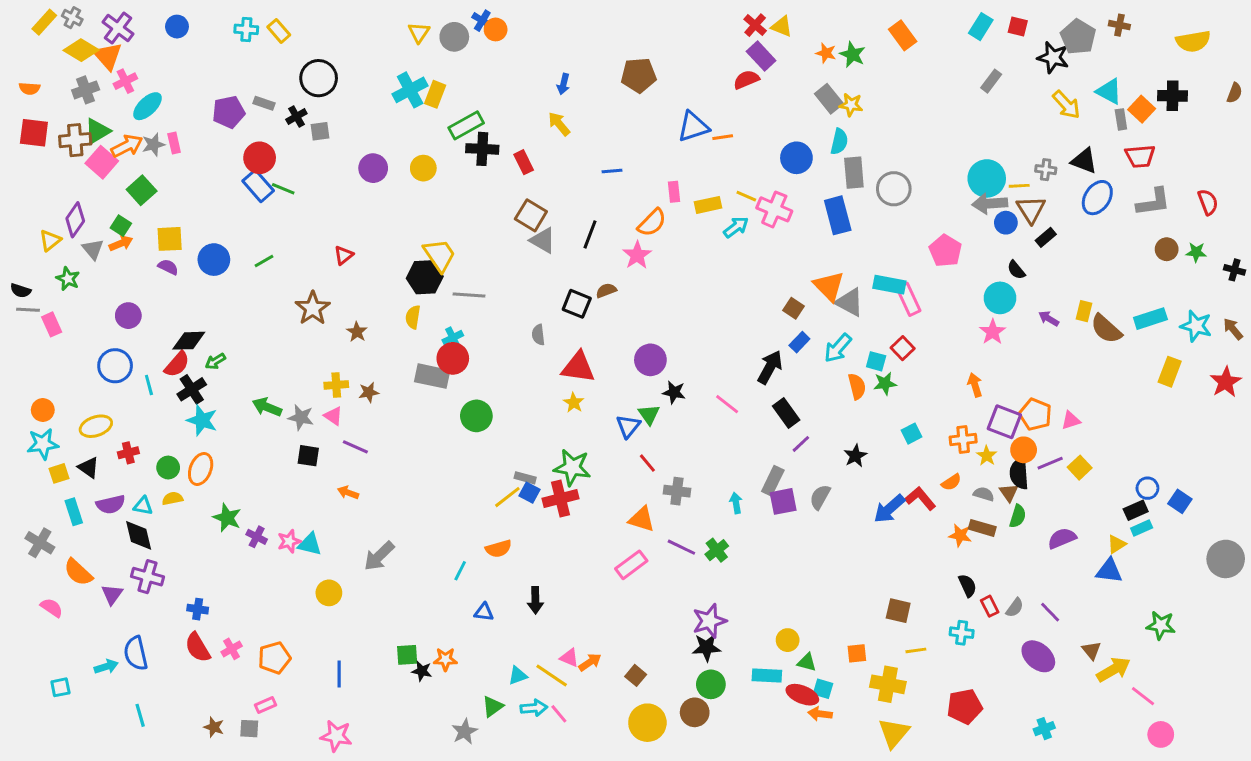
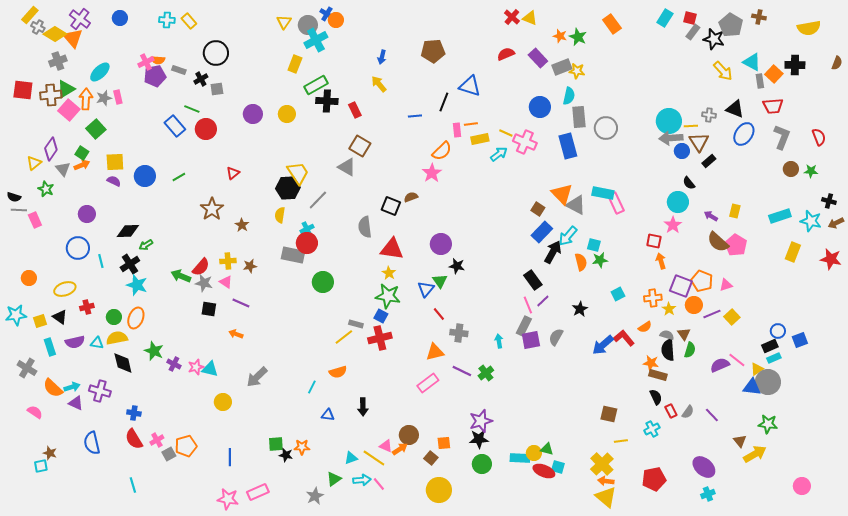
gray cross: (72, 18) -> (38, 27), moved
purple rectangle: (761, 56) -> (538, 58), moved
pink cross: (125, 81) -> (146, 62), moved
gray rectangle: (991, 81) -> (693, 32), moved
orange semicircle: (29, 88) -> (158, 60), moved
cyan cross: (410, 90) -> (316, 40), moved
gray rectangle: (829, 99) -> (562, 67), turned -72
blue triangle: (693, 127) -> (470, 86), turned 35
orange line: (723, 137) -> (471, 124), moved
orange arrow: (127, 146) -> (86, 99), turned -60
red circle: (260, 158) -> (206, 129), moved
green line: (283, 189) -> (192, 109), moved
gray L-shape: (1153, 202) -> (782, 137), turned -60
black line: (590, 234) -> (444, 102), moved
gray triangle: (543, 240) -> (347, 167), moved
pink pentagon: (945, 251) -> (736, 245), moved
black cross: (1234, 270) -> (829, 201), moved
gray line: (469, 295) -> (318, 200), turned -50
brown semicircle: (1106, 329) -> (718, 242), moved
brown arrow: (1233, 329) -> (836, 223), turned -77
gray semicircle: (538, 335) -> (365, 227), size x1.5
blue rectangle: (799, 342) -> (542, 232), size x1.5
red square: (903, 348) -> (654, 241), moved, turned -35
red semicircle: (177, 364) -> (201, 267), moved
black arrow: (770, 367) -> (553, 252), moved
red star: (1226, 382) -> (831, 259), turned -30
pink line: (727, 404) -> (528, 305), moved, turned 30
cyan star: (43, 444) -> (16, 315), moved
green star: (572, 468) -> (388, 296), moved
black semicircle: (1019, 473) -> (668, 350), moved
blue square: (529, 493) -> (381, 316), moved
yellow semicircle: (173, 498) -> (117, 338), size x1.5
blue square: (1180, 501) -> (800, 340), turned 35
orange triangle: (642, 519) -> (435, 352), turned -30
brown rectangle: (982, 528) -> (658, 375), moved
black diamond: (139, 535) -> (123, 363), moved
gray circle: (1226, 559) -> (768, 382), moved
purple triangle: (112, 594) -> (76, 403), turned -42
green star: (1161, 625) -> (768, 424), moved
cyan cross: (962, 633) -> (652, 429), turned -35
yellow circle: (788, 640) -> (534, 453), moved
orange square: (857, 653) -> (444, 443), moved
purple ellipse: (1038, 656) -> (704, 467), moved
cyan arrow: (106, 667) -> (72, 387), moved
yellow cross: (888, 684) -> (602, 464), turned 35
pink line: (1143, 696) -> (737, 360), moved
pink rectangle: (265, 705) -> (258, 492), moved, size x1.5
brown circle: (695, 712) -> (409, 435), moved
orange arrow: (820, 714) -> (606, 481), moved
cyan line: (140, 715) -> (133, 485), moved
brown star: (214, 727) -> (50, 453), moved
gray square: (249, 729) -> (169, 454), moved, turned -32
yellow triangle: (894, 733) -> (606, 497), turned -30
pink circle: (1161, 734) -> (802, 486), moved

